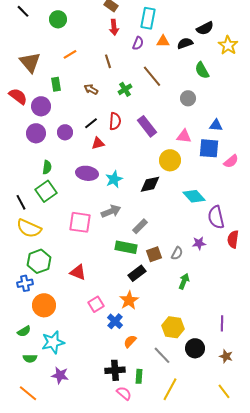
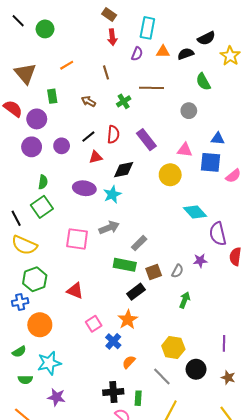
green circle: (58, 19) -> (45, 29), moved
brown line: (152, 76) -> (152, 88), turned -50
black diamond: (150, 184) -> (124, 170), moved

